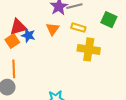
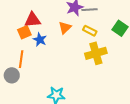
blue star: (28, 35) -> (40, 40), moved
yellow cross: (89, 49) -> (96, 53), turned -35

